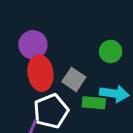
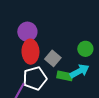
green circle: (111, 51) -> (85, 49), moved
cyan arrow: (114, 94) -> (80, 71), turned -42

